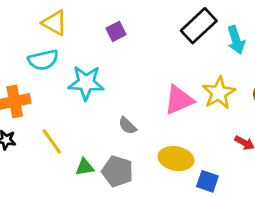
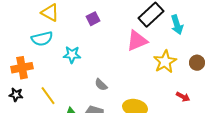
cyan star: (86, 83) -> (72, 55), size x0.7
pink triangle: (179, 100) -> (137, 41), moved

